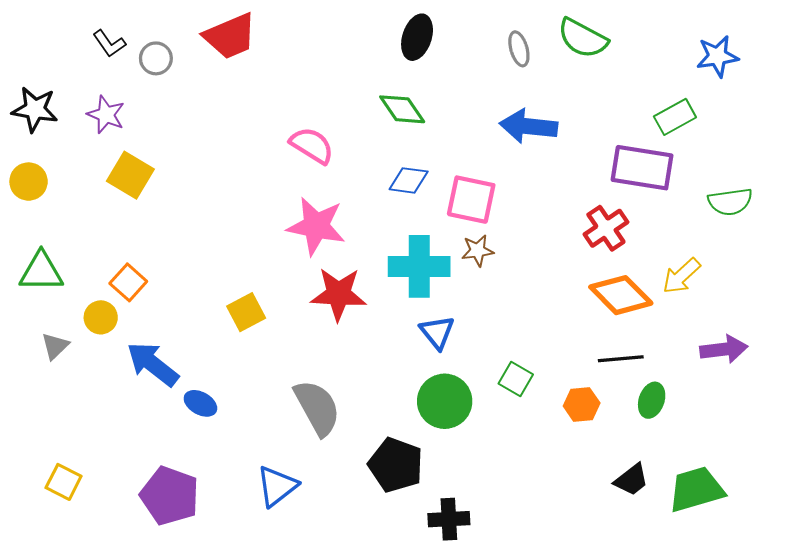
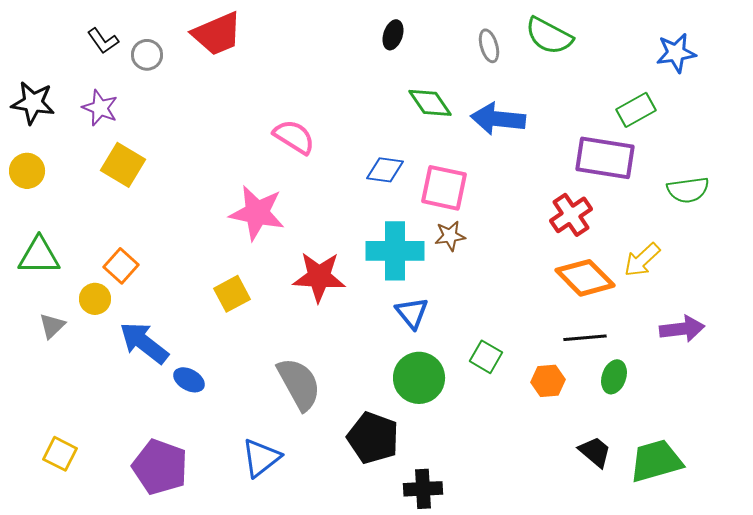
black ellipse: (417, 37) -> (393, 35), size x0.7
green diamond: (402, 109) -> (430, 103), moved
pink star: (316, 226) -> (257, 213), moved
black trapezoid: (631, 480) -> (595, 452), turned -102

